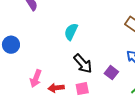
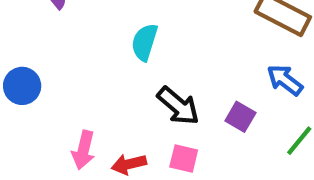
pink square: (82, 89) -> (184, 159), turned 32

